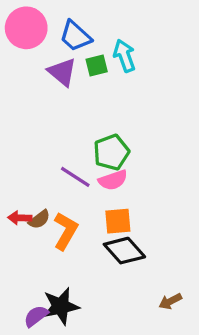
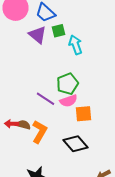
cyan arrow: (124, 56) -> (76, 45), moved
brown semicircle: (39, 219) -> (24, 125), turned -128
orange square: (118, 221) -> (84, 114), moved

